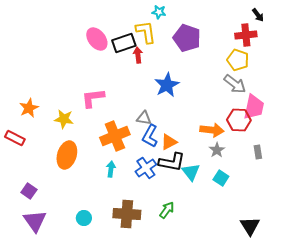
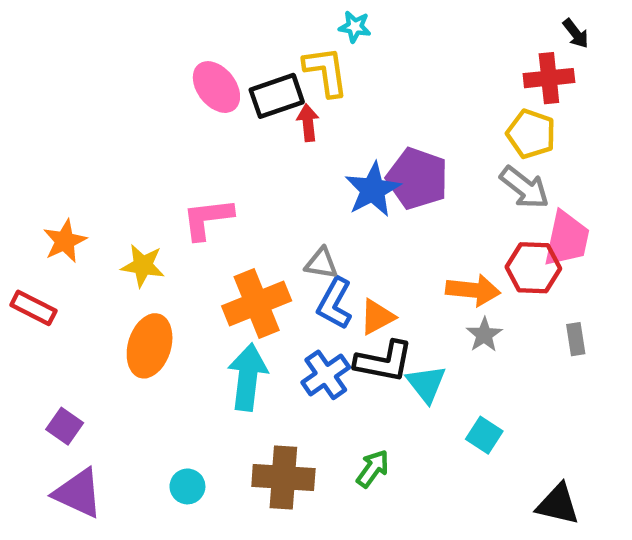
purple pentagon: (187, 38) -> (417, 179), moved
cyan arrow: (111, 169) -> (248, 377), size x1.8
cyan square: (221, 178) -> (484, 435), moved
purple triangle: (35, 221) -> (78, 493), turned -30
black triangle: (250, 226) -> (558, 504), turned -45

